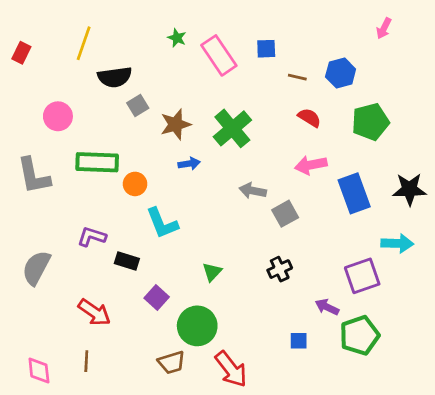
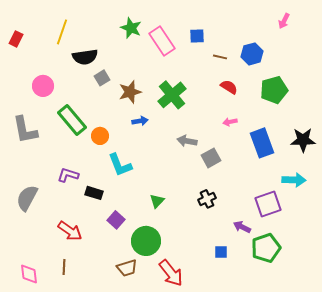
green star: (177, 38) -> (131, 28), size x1.5
green rectangle: (97, 162) -> (72, 120), turned 48
pink arrow: (311, 165) -> (230, 122), size x0.6

